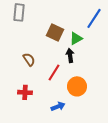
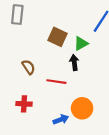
red line: (54, 72) -> (56, 82), turned 66
orange circle: (77, 86) -> (82, 108), moved

